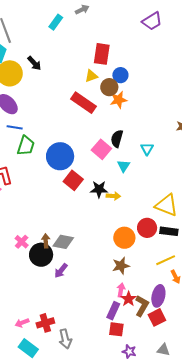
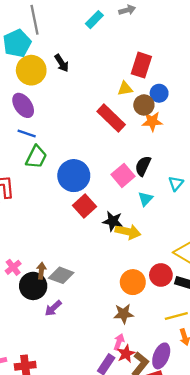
yellow arrow: (113, 196) -> (128, 232), size x1.5

